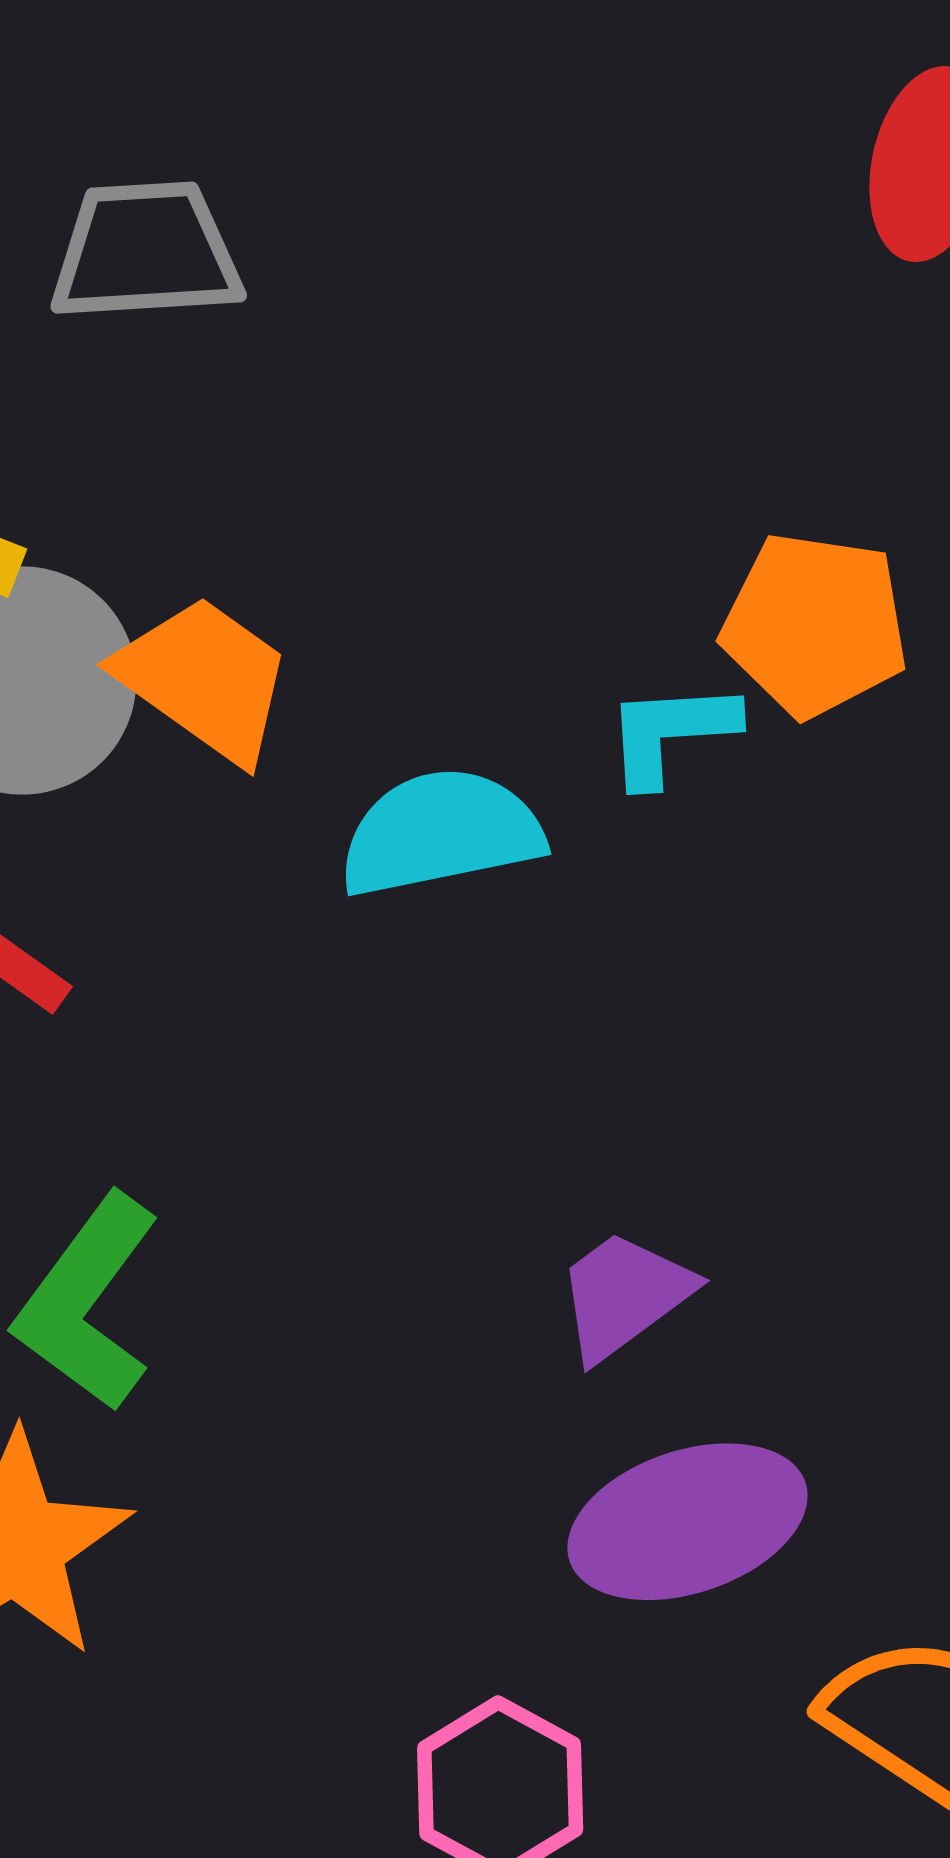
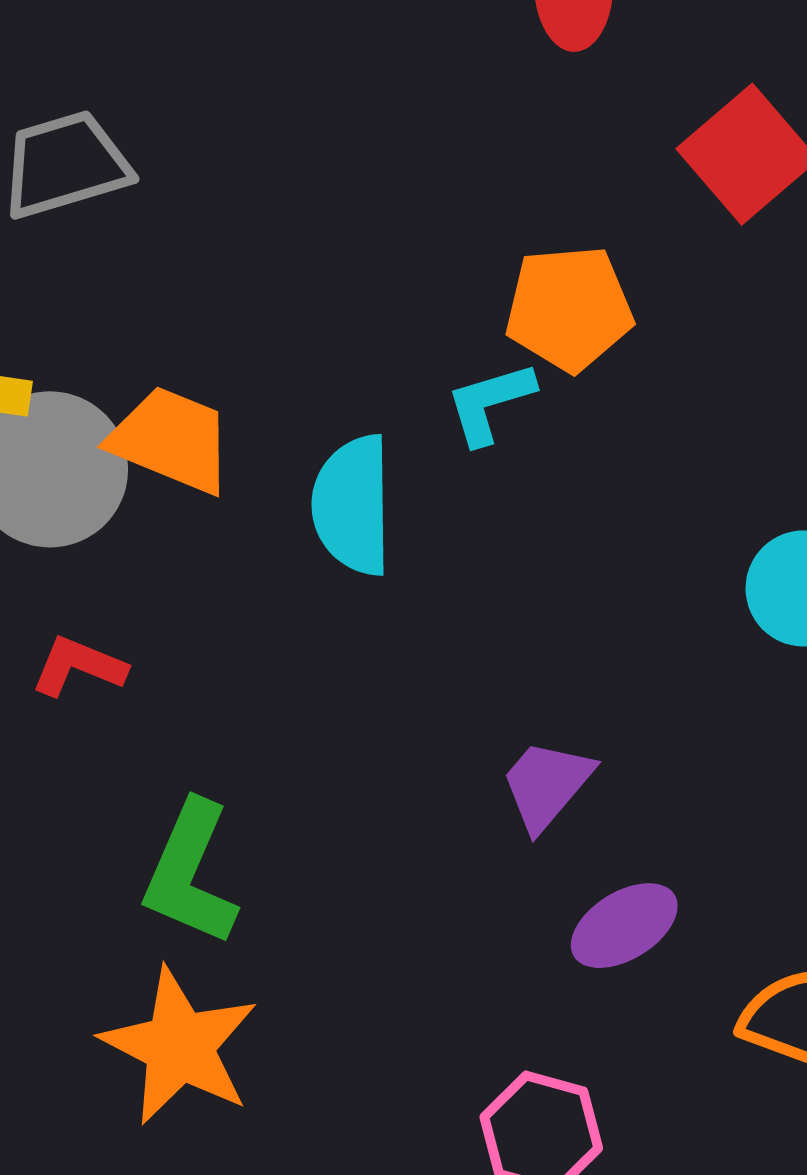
cyan semicircle: (441, 832) -> (352, 505), turned -66
purple ellipse: (687, 1522) -> (624, 926), size x0.7

